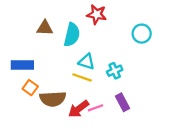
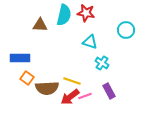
cyan semicircle: (72, 35) -> (64, 15), moved
cyan triangle: (86, 62) -> (90, 42), moved
cyan cross: (115, 71) -> (102, 63), turned -32
yellow line: (82, 77) -> (72, 81), moved

